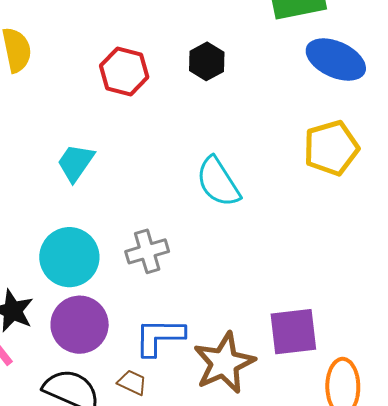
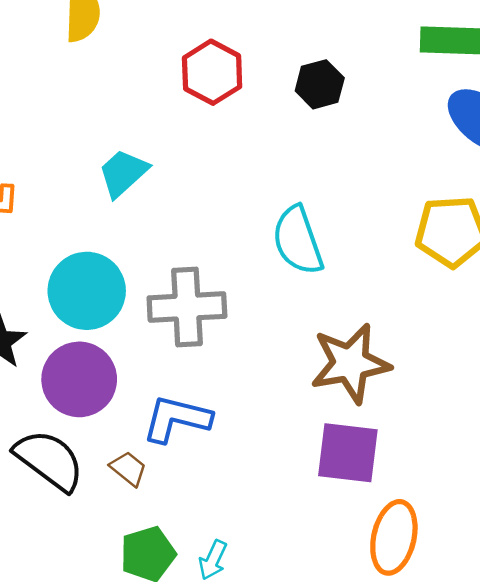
gray cross: (147, 251) -> (187, 307), size x1.4
brown star: (224, 363) -> (350, 363), moved

